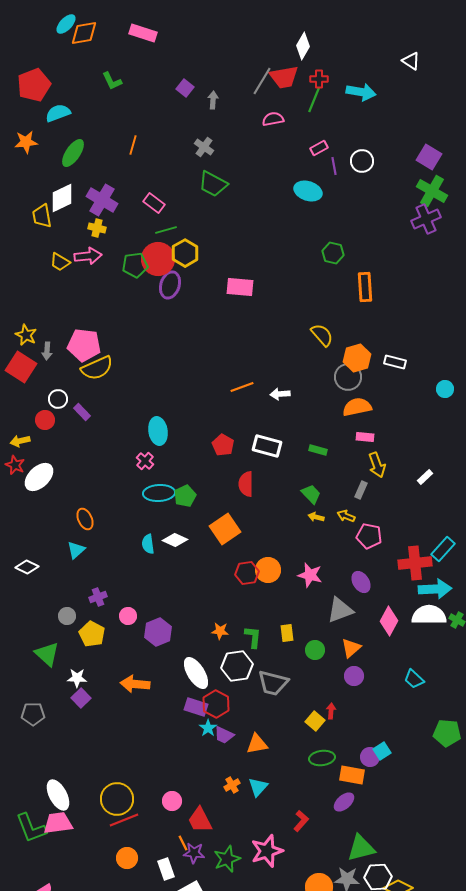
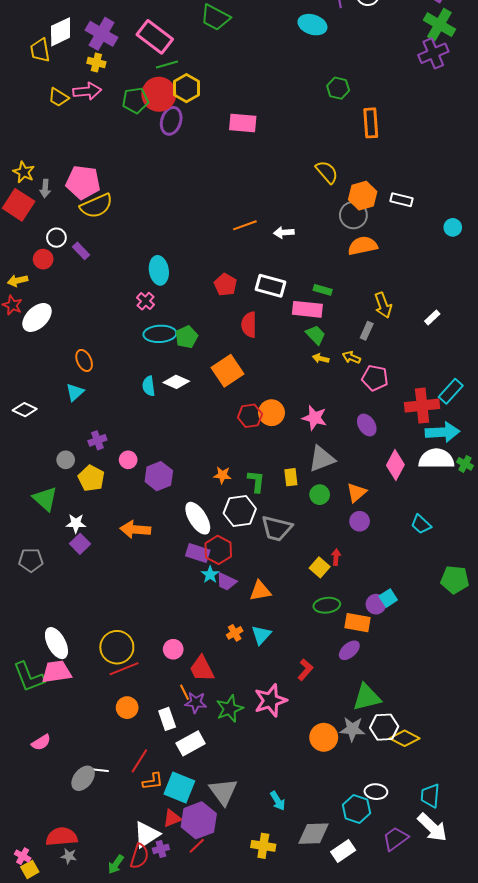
pink rectangle: (154, 203) -> (155, 37), size x1.6
pink rectangle: (365, 437) -> (307, 309), moved, size x1.6
gray triangle: (340, 610) -> (322, 459), moved

